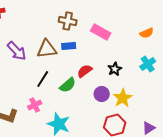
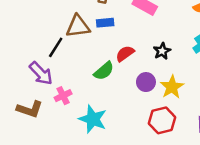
purple arrow: (17, 51) -> (41, 73), moved
black line: (43, 79) -> (56, 47), moved

